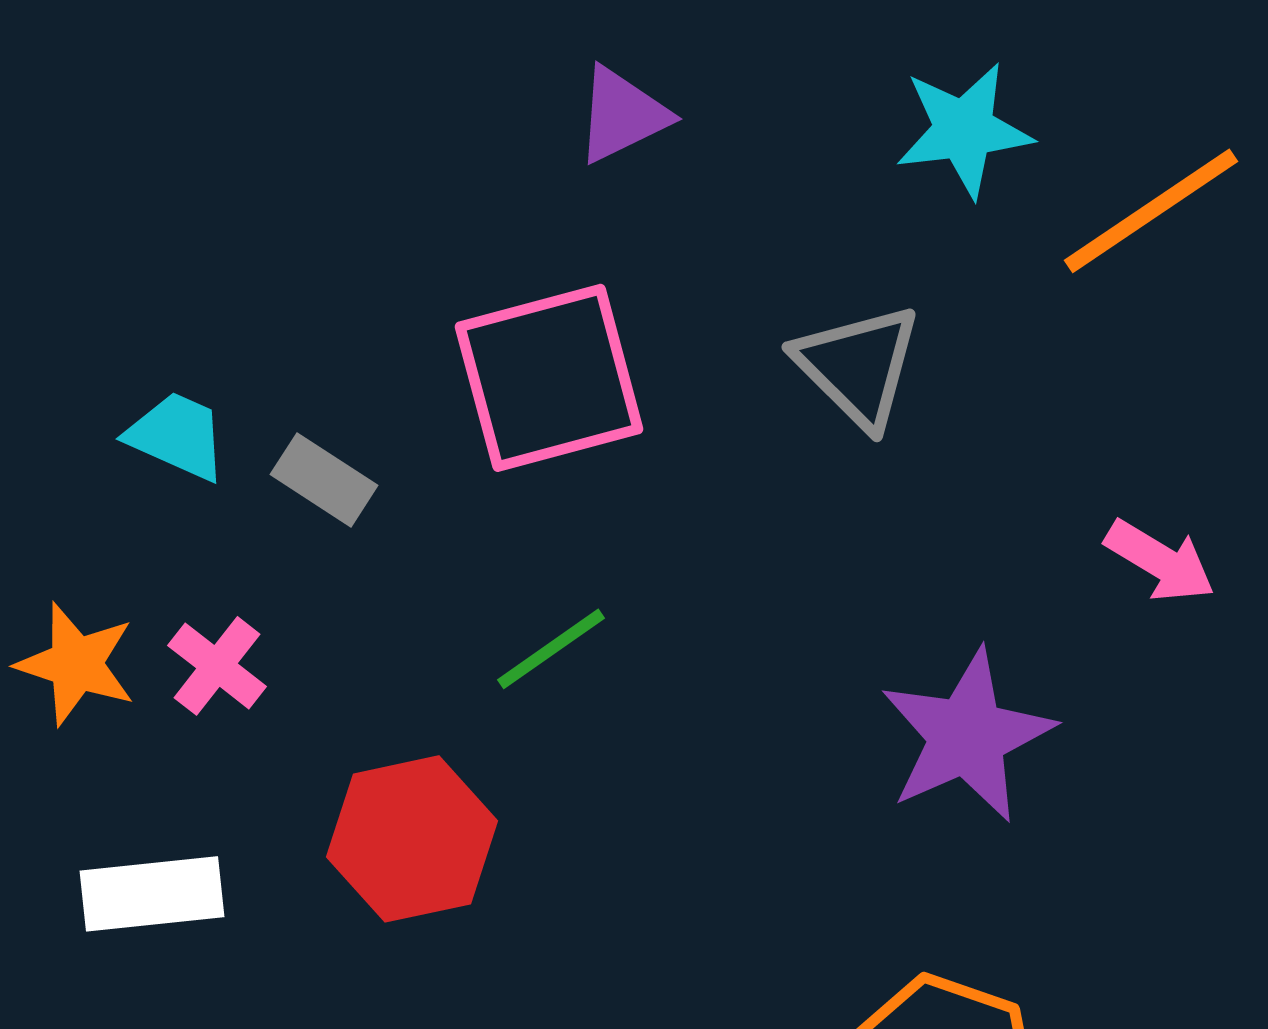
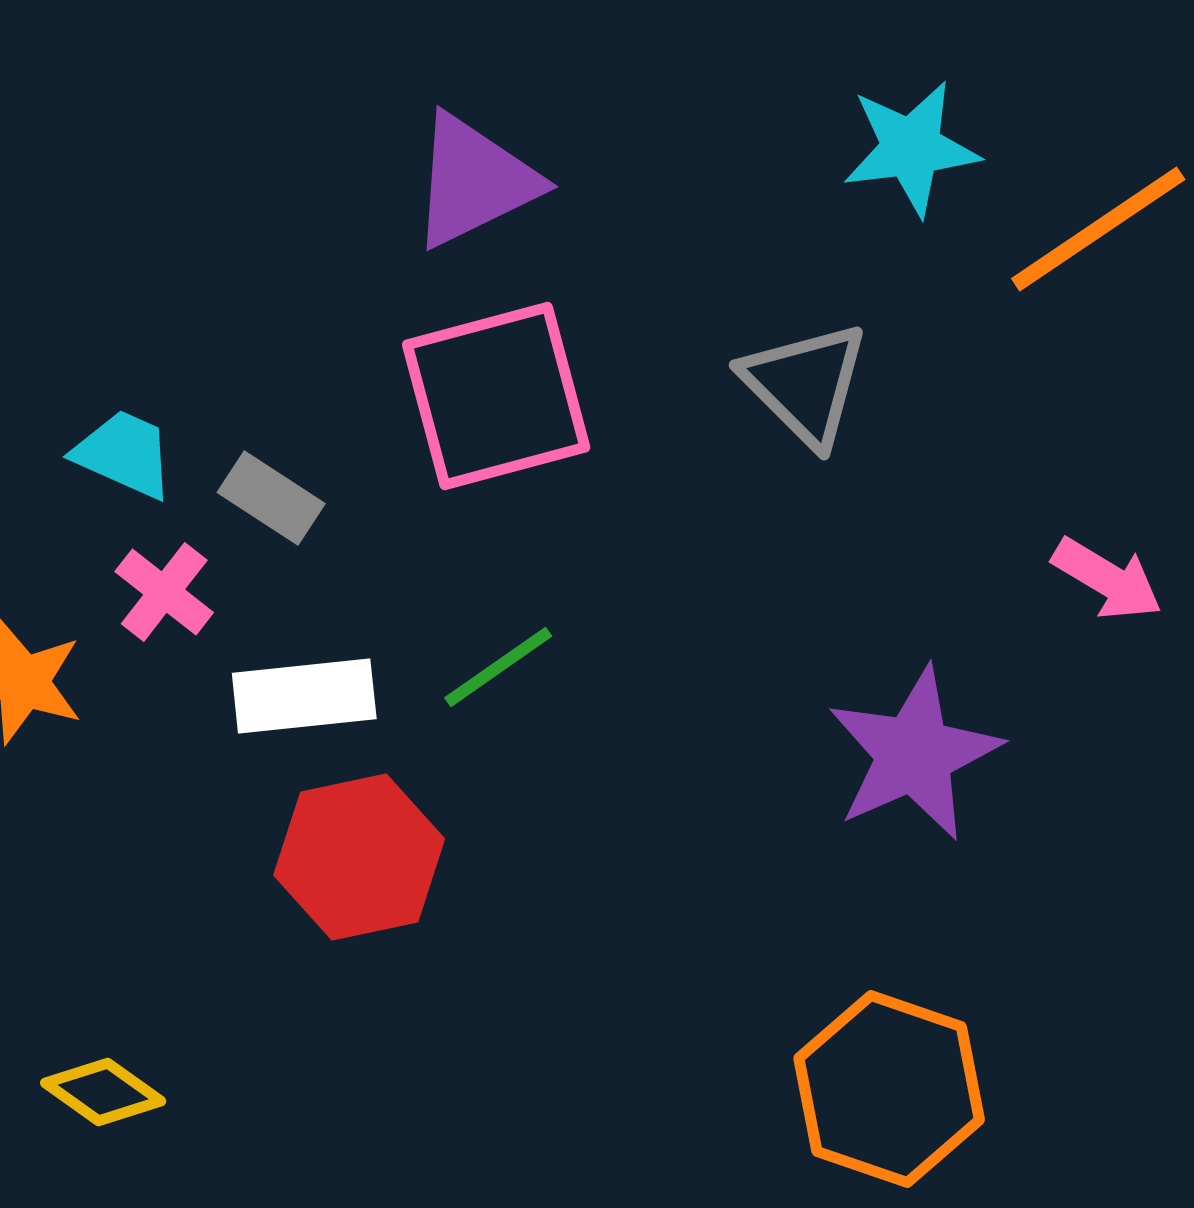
purple triangle: (622, 115) -> (474, 181), moved, size x1.4
pink cross: (217, 666) -> (164, 592), moved
white rectangle: (152, 894) -> (304, 696), moved

